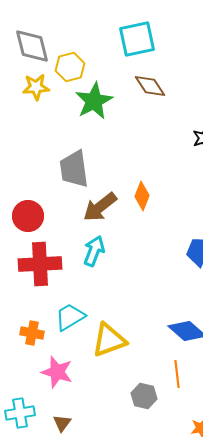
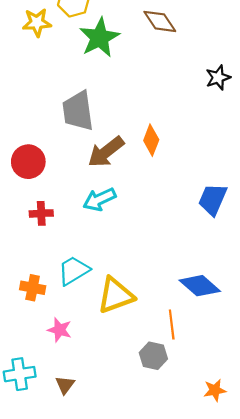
cyan arrow: (94, 251) -> (99, 199), turned -136
red cross: (40, 264) -> (41, 213), size x0.5
pink star: (57, 372) -> (60, 330), size x0.7
orange line: (177, 374) -> (172, 324), moved

